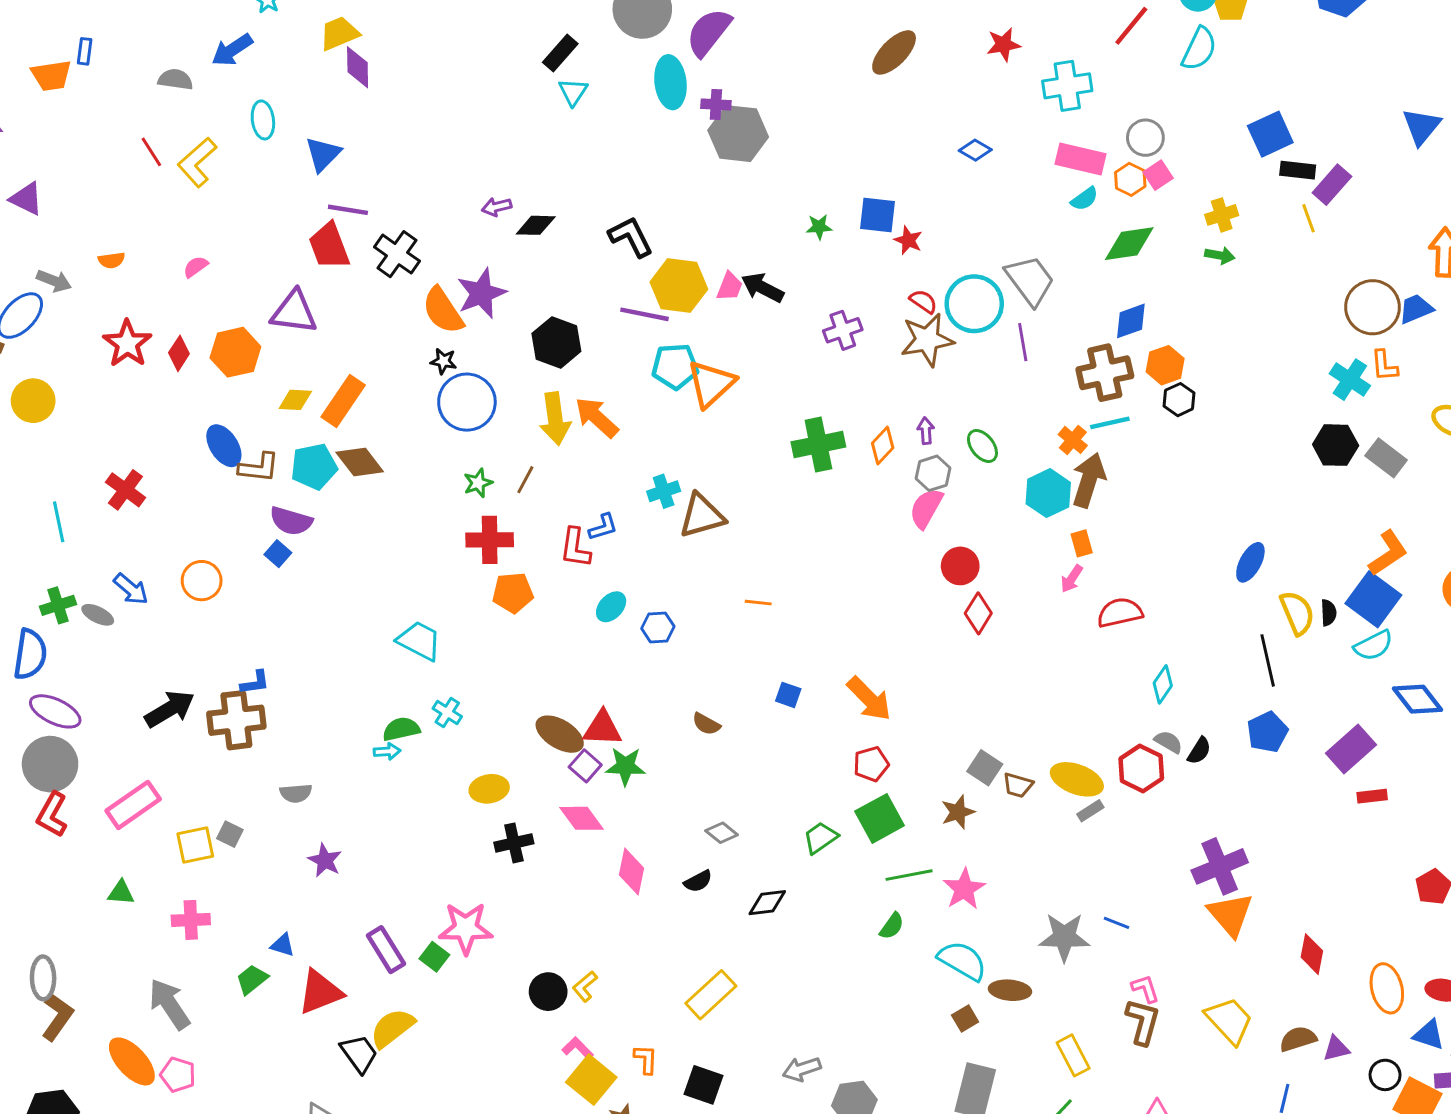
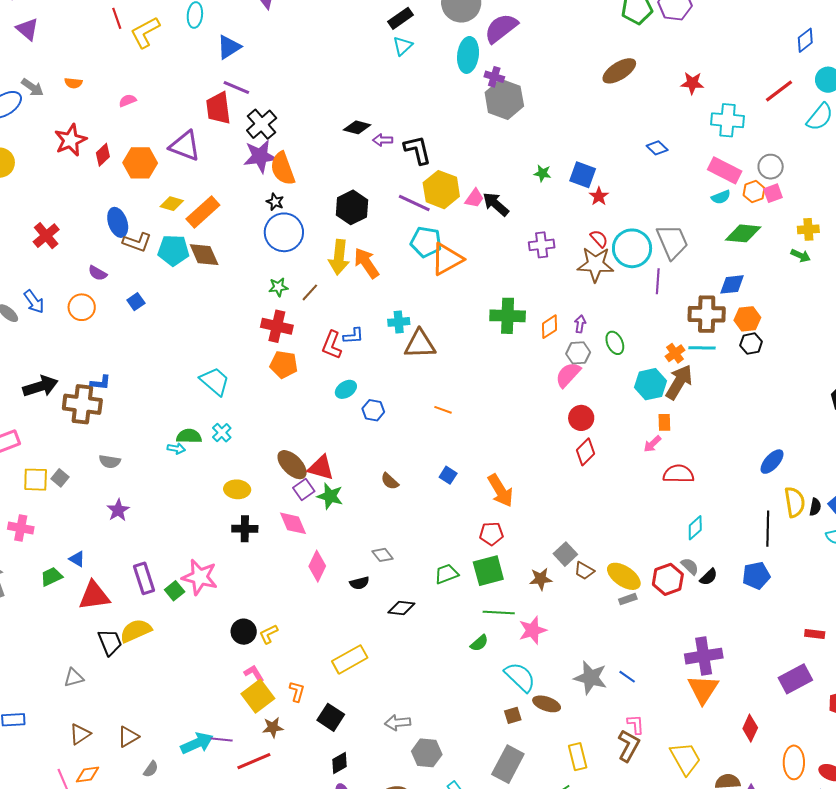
purple arrow: (497, 207) -> (383, 140), moved
purple star: (481, 293) -> (260, 156), moved
purple semicircle: (291, 521) -> (98, 273), moved, size x0.7
purple rectangle: (1351, 749) -> (795, 679), moved

